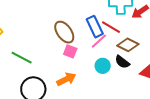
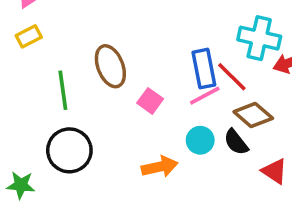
brown ellipse: (64, 32) -> (110, 66), moved
green line: (22, 58) -> (63, 90), turned 40
orange arrow: (66, 79) -> (160, 167), moved

